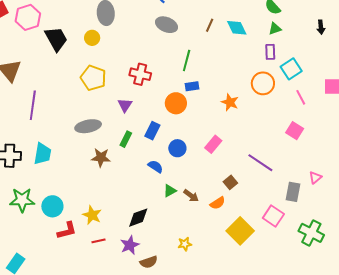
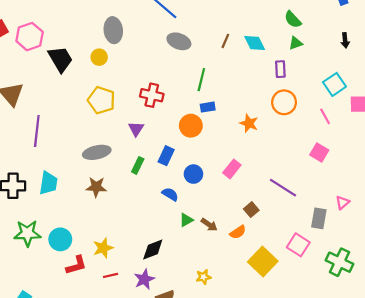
purple rectangle: (270, 52) -> (280, 69), moved
cyan square: (291, 69) -> (334, 84), moved
brown star: (101, 158) -> (96, 187), moved
yellow star: (92, 215) -> (103, 248), turned 30

